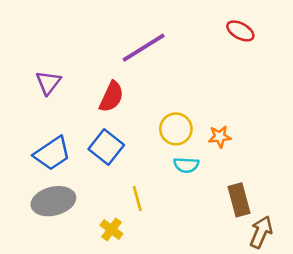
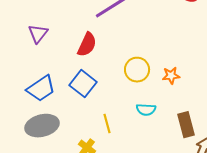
cyan semicircle: (186, 165) -> (146, 110), moved

